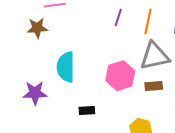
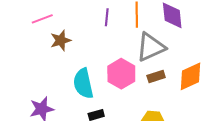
brown star: (37, 28) -> (61, 40), moved
cyan semicircle: (66, 67) -> (83, 83), moved

